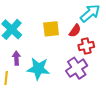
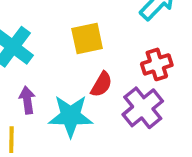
red semicircle: (75, 31) -> (101, 84), moved

